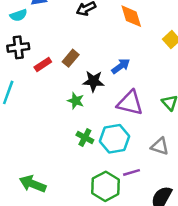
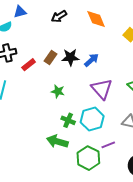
black star: (93, 81) -> (70, 57), moved
purple triangle: (130, 103) -> (102, 89), turned 40
green arrow: (33, 184) -> (57, 141), moved

